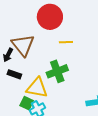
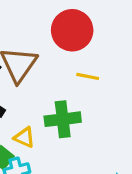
yellow triangle: (37, 88) -> (24, 137), size x0.6

